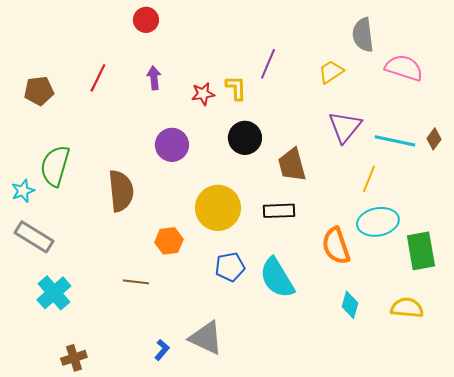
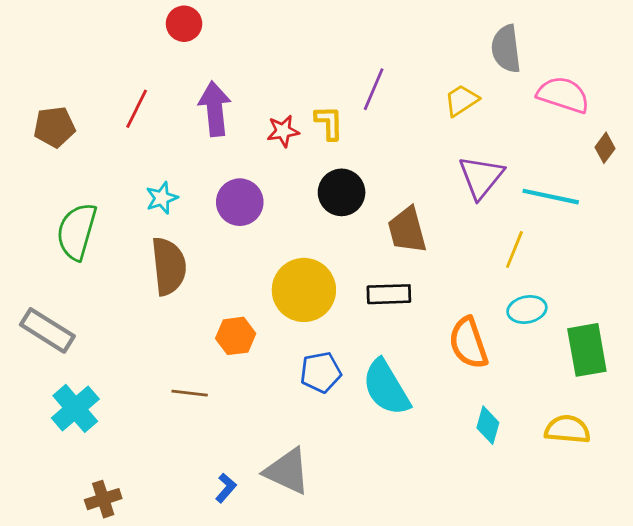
red circle: (146, 20) -> (184, 24), moved
purple arrow: (154, 78) -> (215, 109), size x1.6
brown diamond: (434, 139) -> (605, 148), moved
cyan star: (23, 191) -> (162, 198), moved
cyan ellipse: (378, 222) -> (527, 309), size x0.7

